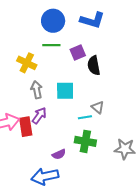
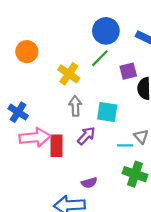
green line: (51, 45) -> (100, 58), turned -54
purple arrow: (39, 116) -> (86, 136), moved
green cross: (85, 141) -> (135, 174), moved

